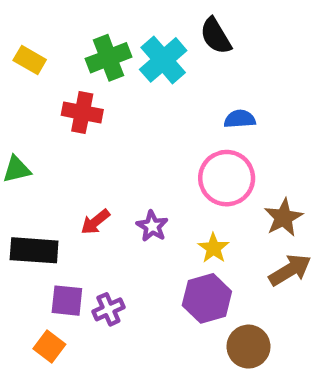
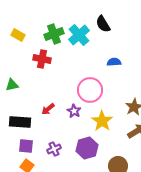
pink circle: (227, 178) -> (90, 90), moved
yellow star: (213, 248) -> (102, 121), size x1.5
purple hexagon: (207, 298) -> (87, 148), moved
purple square: (67, 301) -> (26, 146), moved

